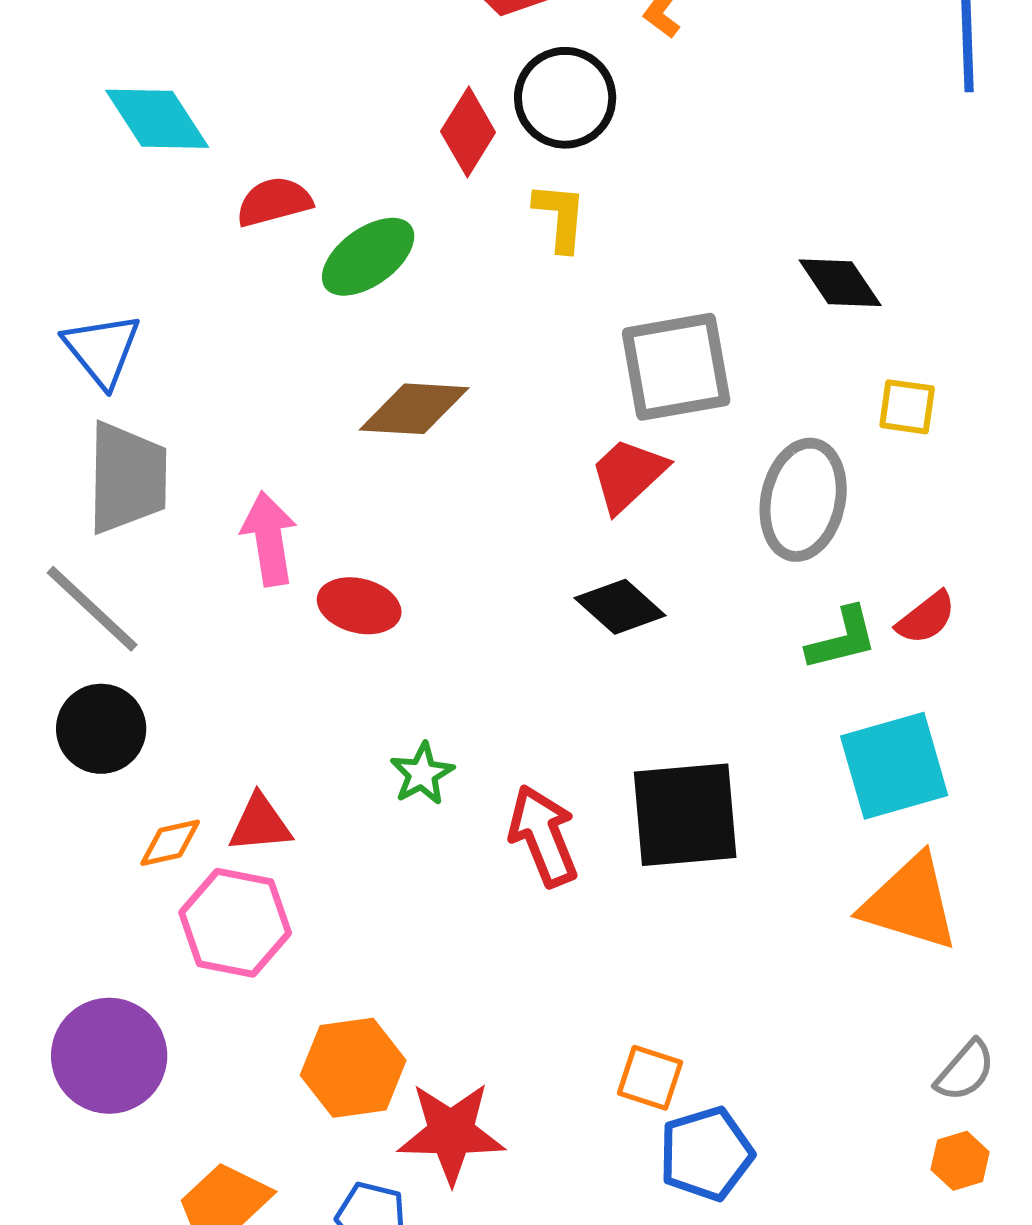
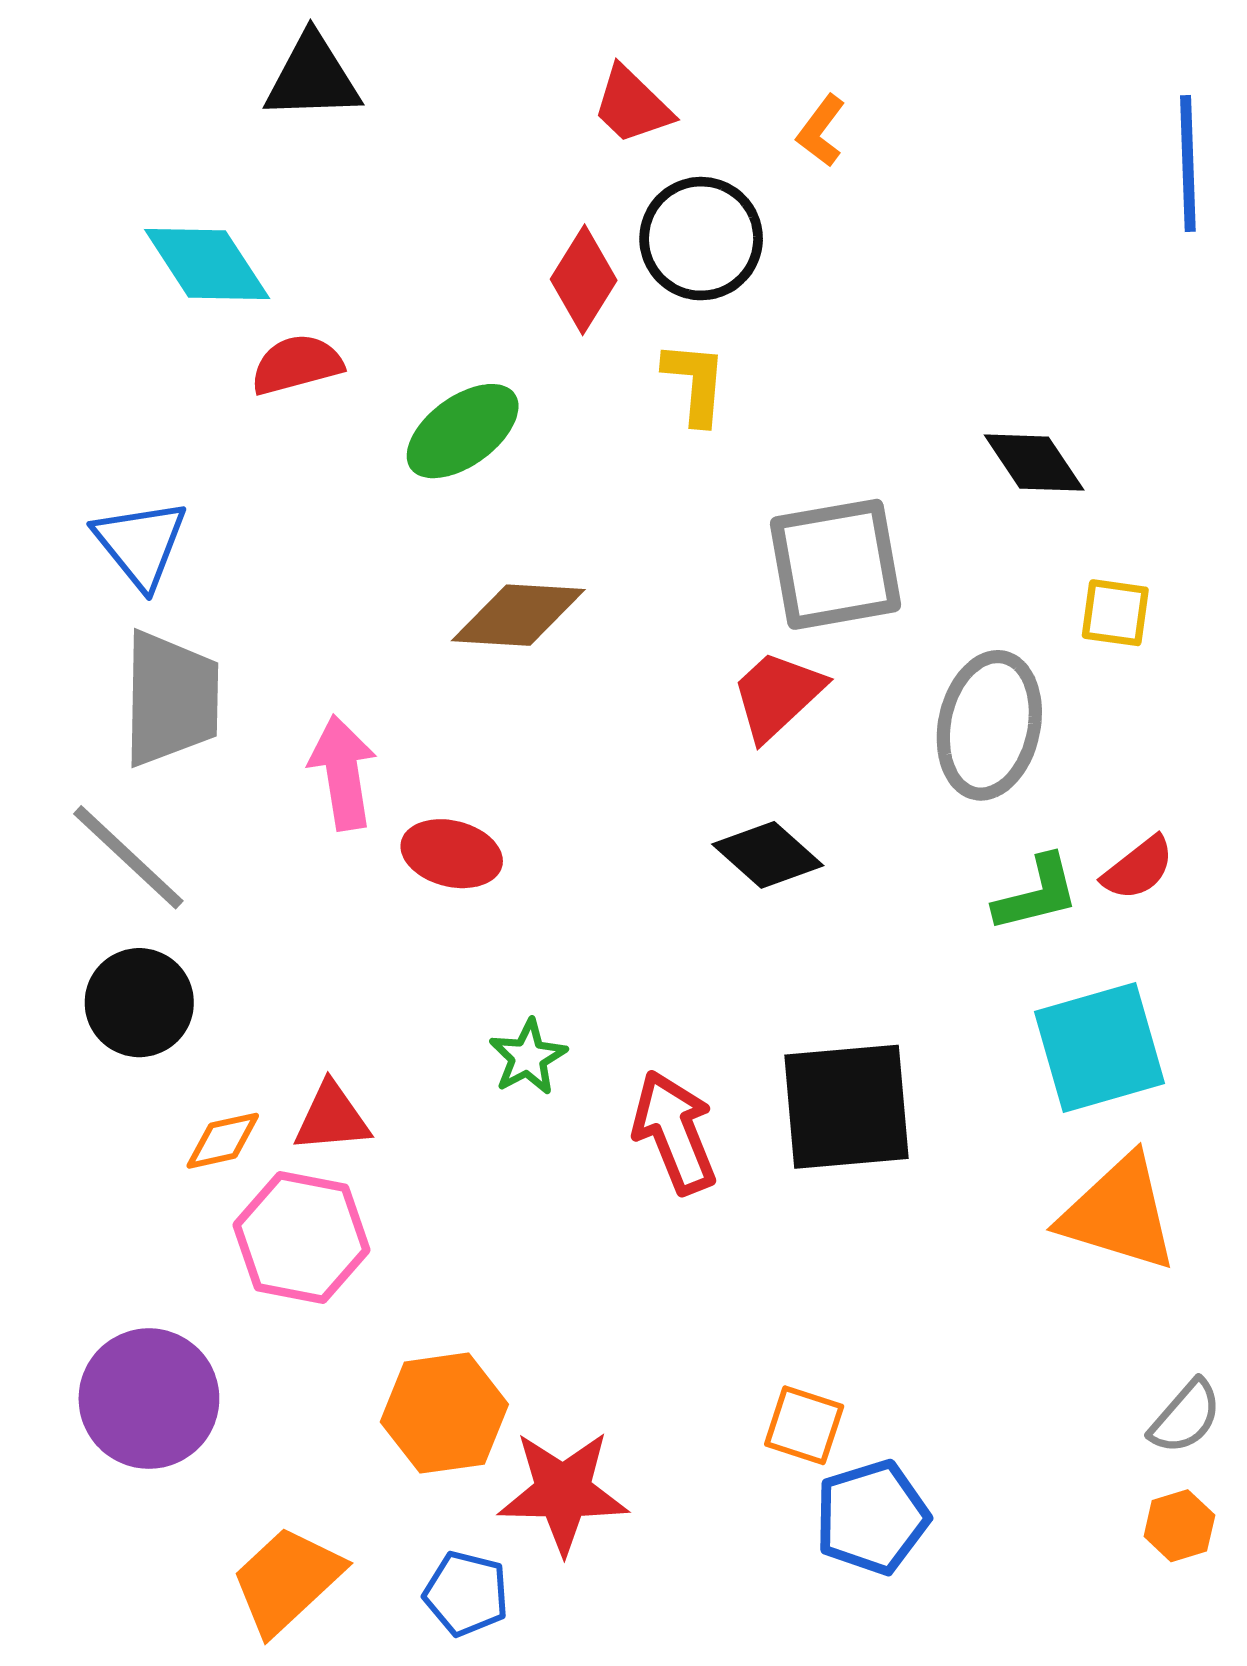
red semicircle: (274, 202) -> (297, 364), moved

